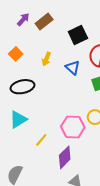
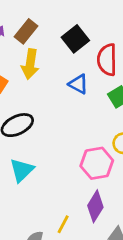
yellow arrow: (46, 59) -> (30, 64), moved, size x1.5
yellow line: (41, 140) -> (63, 224), moved

